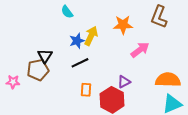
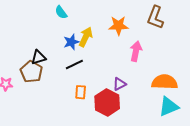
pink arrow: (140, 50) -> (136, 51), turned -42
black triangle: (45, 56) -> (39, 57), turned 42
brown pentagon: (38, 70) -> (31, 72), turned -30

